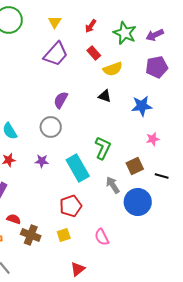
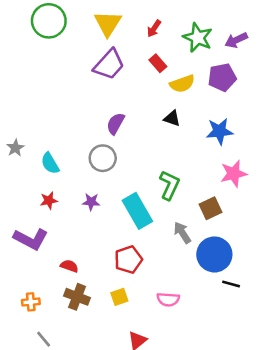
yellow triangle: (55, 22) -> (108, 23), size x1.6
purple pentagon: (157, 67) -> (222, 77), moved
pink star: (153, 139) -> (234, 174), size x1.5
black line: (162, 176) -> (231, 284), moved
red semicircle: (14, 219) -> (69, 266), moved
pink semicircle: (102, 237) -> (168, 299), turned -60

